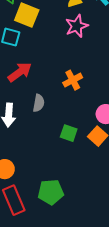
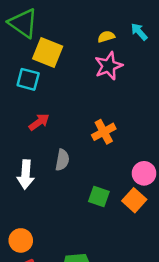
red arrow: (20, 72) -> (39, 122), size x0.7

